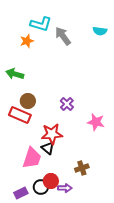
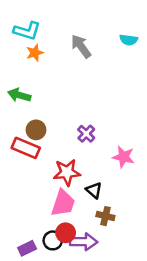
cyan L-shape: (41, 24) -> (27, 31), moved
black triangle: (48, 148) -> (94, 190), moved
pink trapezoid: (32, 158) -> (63, 203), moved
brown cross: (82, 168) -> (105, 216), turned 32
purple arrow: (65, 188) -> (84, 242), size x1.5

